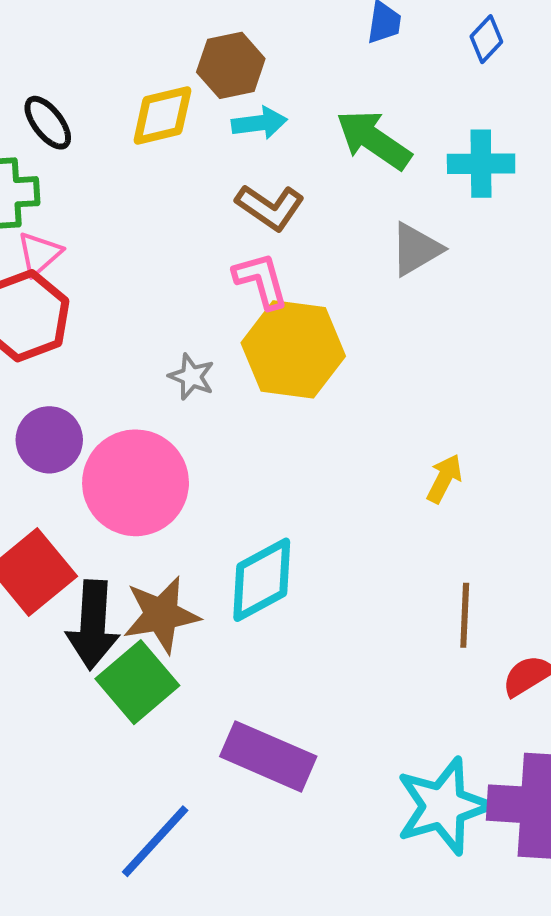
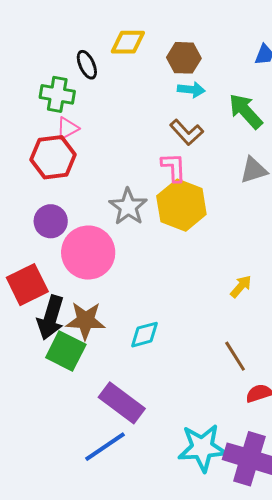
yellow diamond: (162, 116) -> (128, 42), moved
gray star: (192, 377) -> (128, 207), size x1.6
cyan diamond: (262, 580) -> (145, 335), moved, size x0.7
brown line: (465, 615) -> (235, 356), turned -48
green square: (137, 682) -> (66, 351), turned -36
blue line: (155, 841) -> (105, 447), moved

